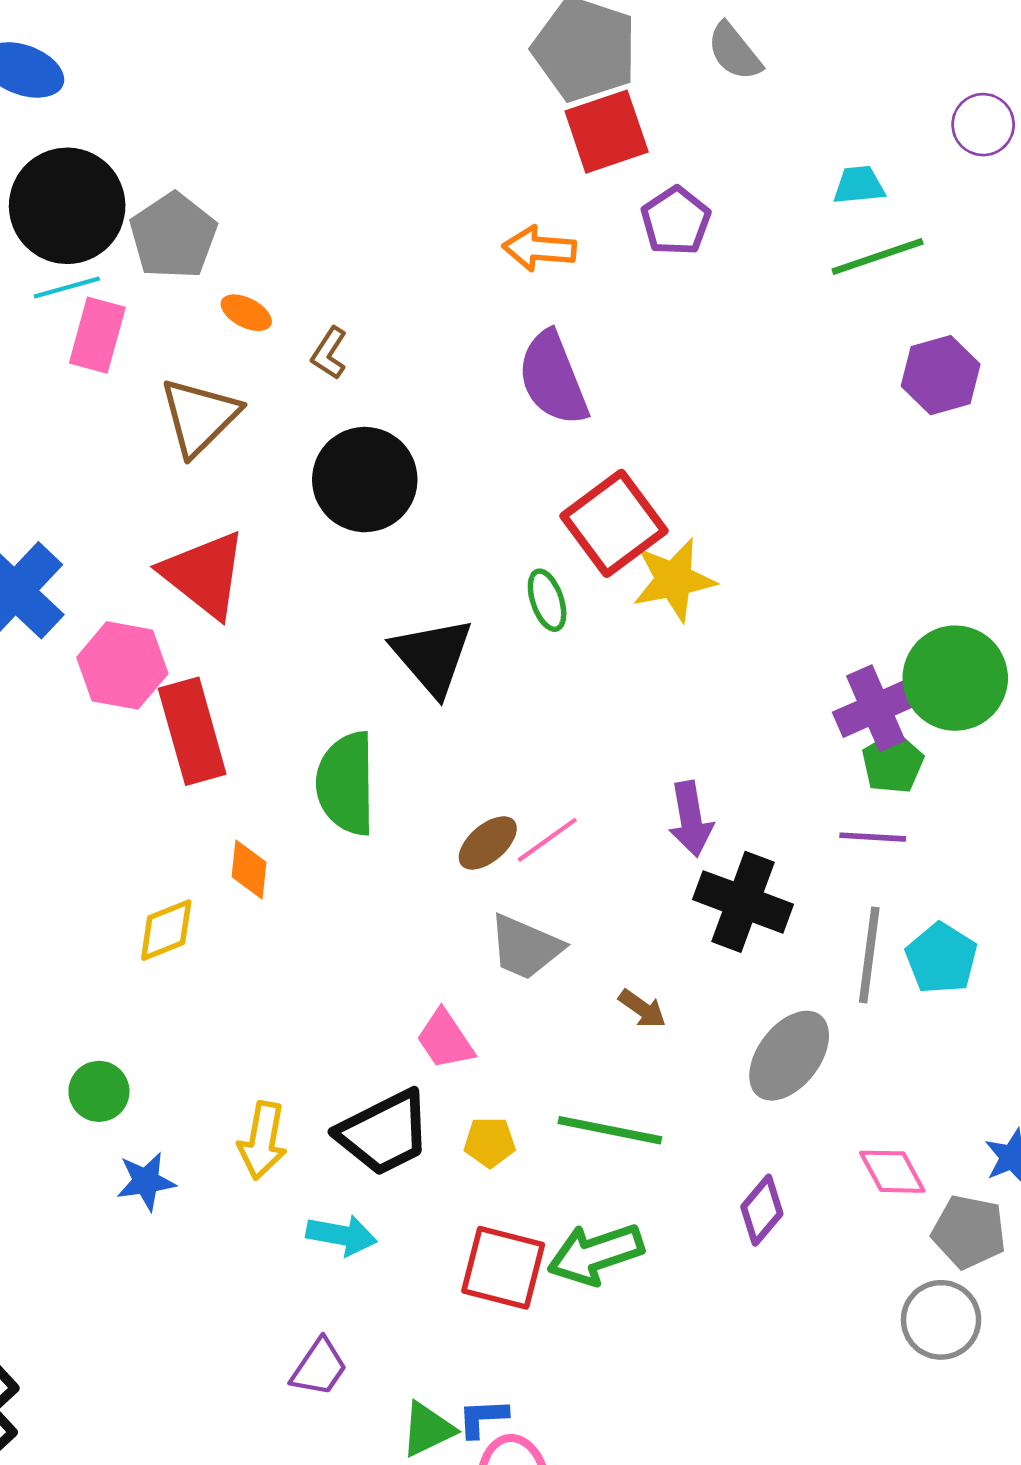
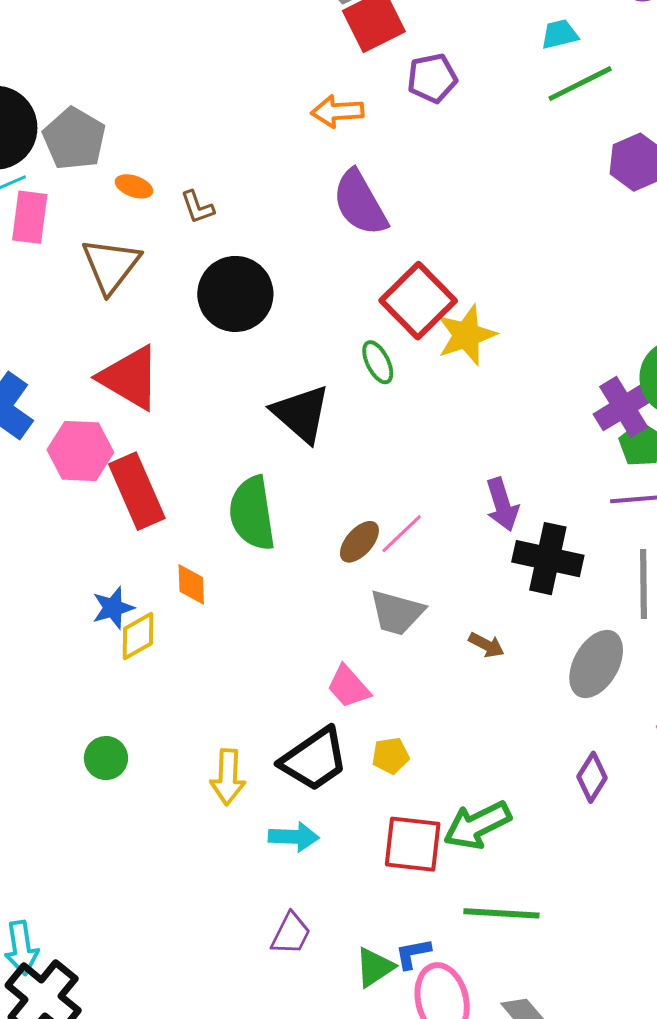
purple pentagon: (676, 221) -> (432, 78), turned 30
brown L-shape: (329, 353) -> (197, 207), turned -45
green line: (610, 1130) -> (501, 913), moved
blue star: (146, 1181) -> (113, 608), moved

